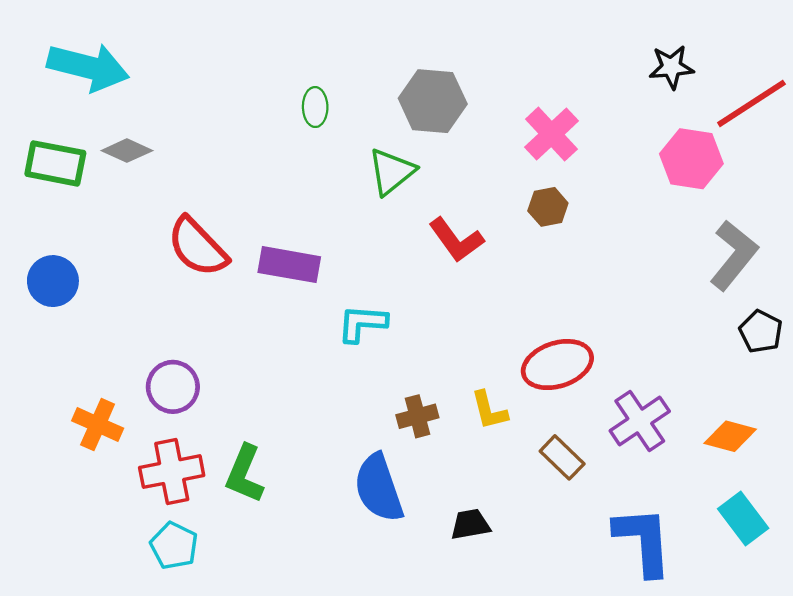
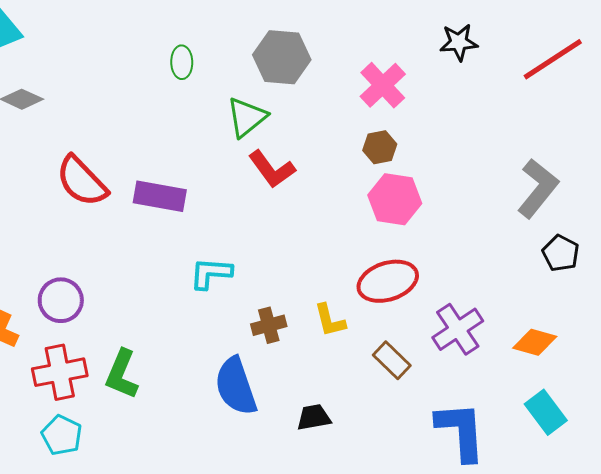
black star: (671, 67) -> (459, 42), moved
pink hexagon: (691, 159) -> (395, 199), moved
red L-shape: (456, 240) -> (272, 169), moved
cyan L-shape: (362, 323) -> (211, 273), moved

